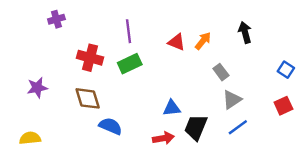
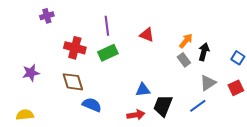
black arrow: (245, 32) -> (204, 52), moved, turned 30
orange arrow: (203, 41) -> (186, 41), moved
gray triangle: (232, 100) -> (208, 83), moved

